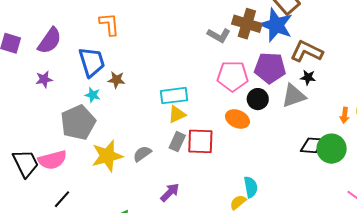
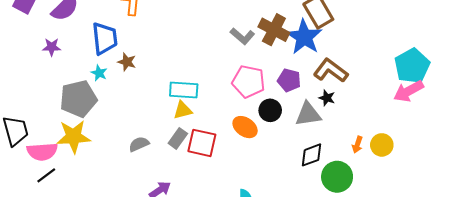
purple pentagon: (270, 68) -> (289, 80), size x0.7
black diamond: (312, 145) -> (312, 155), moved, turned -35
yellow star: (107, 156) -> (74, 137), moved
pink semicircle: (52, 160) -> (42, 152), moved

